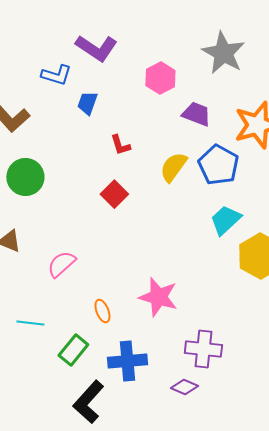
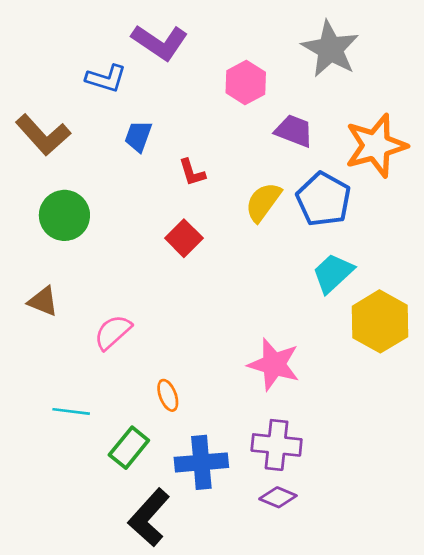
blue trapezoid: (87, 103) -> (138, 136), moved
pink star: (158, 297) -> (274, 364), moved
purple cross: (203, 349) -> (277, 445), moved

